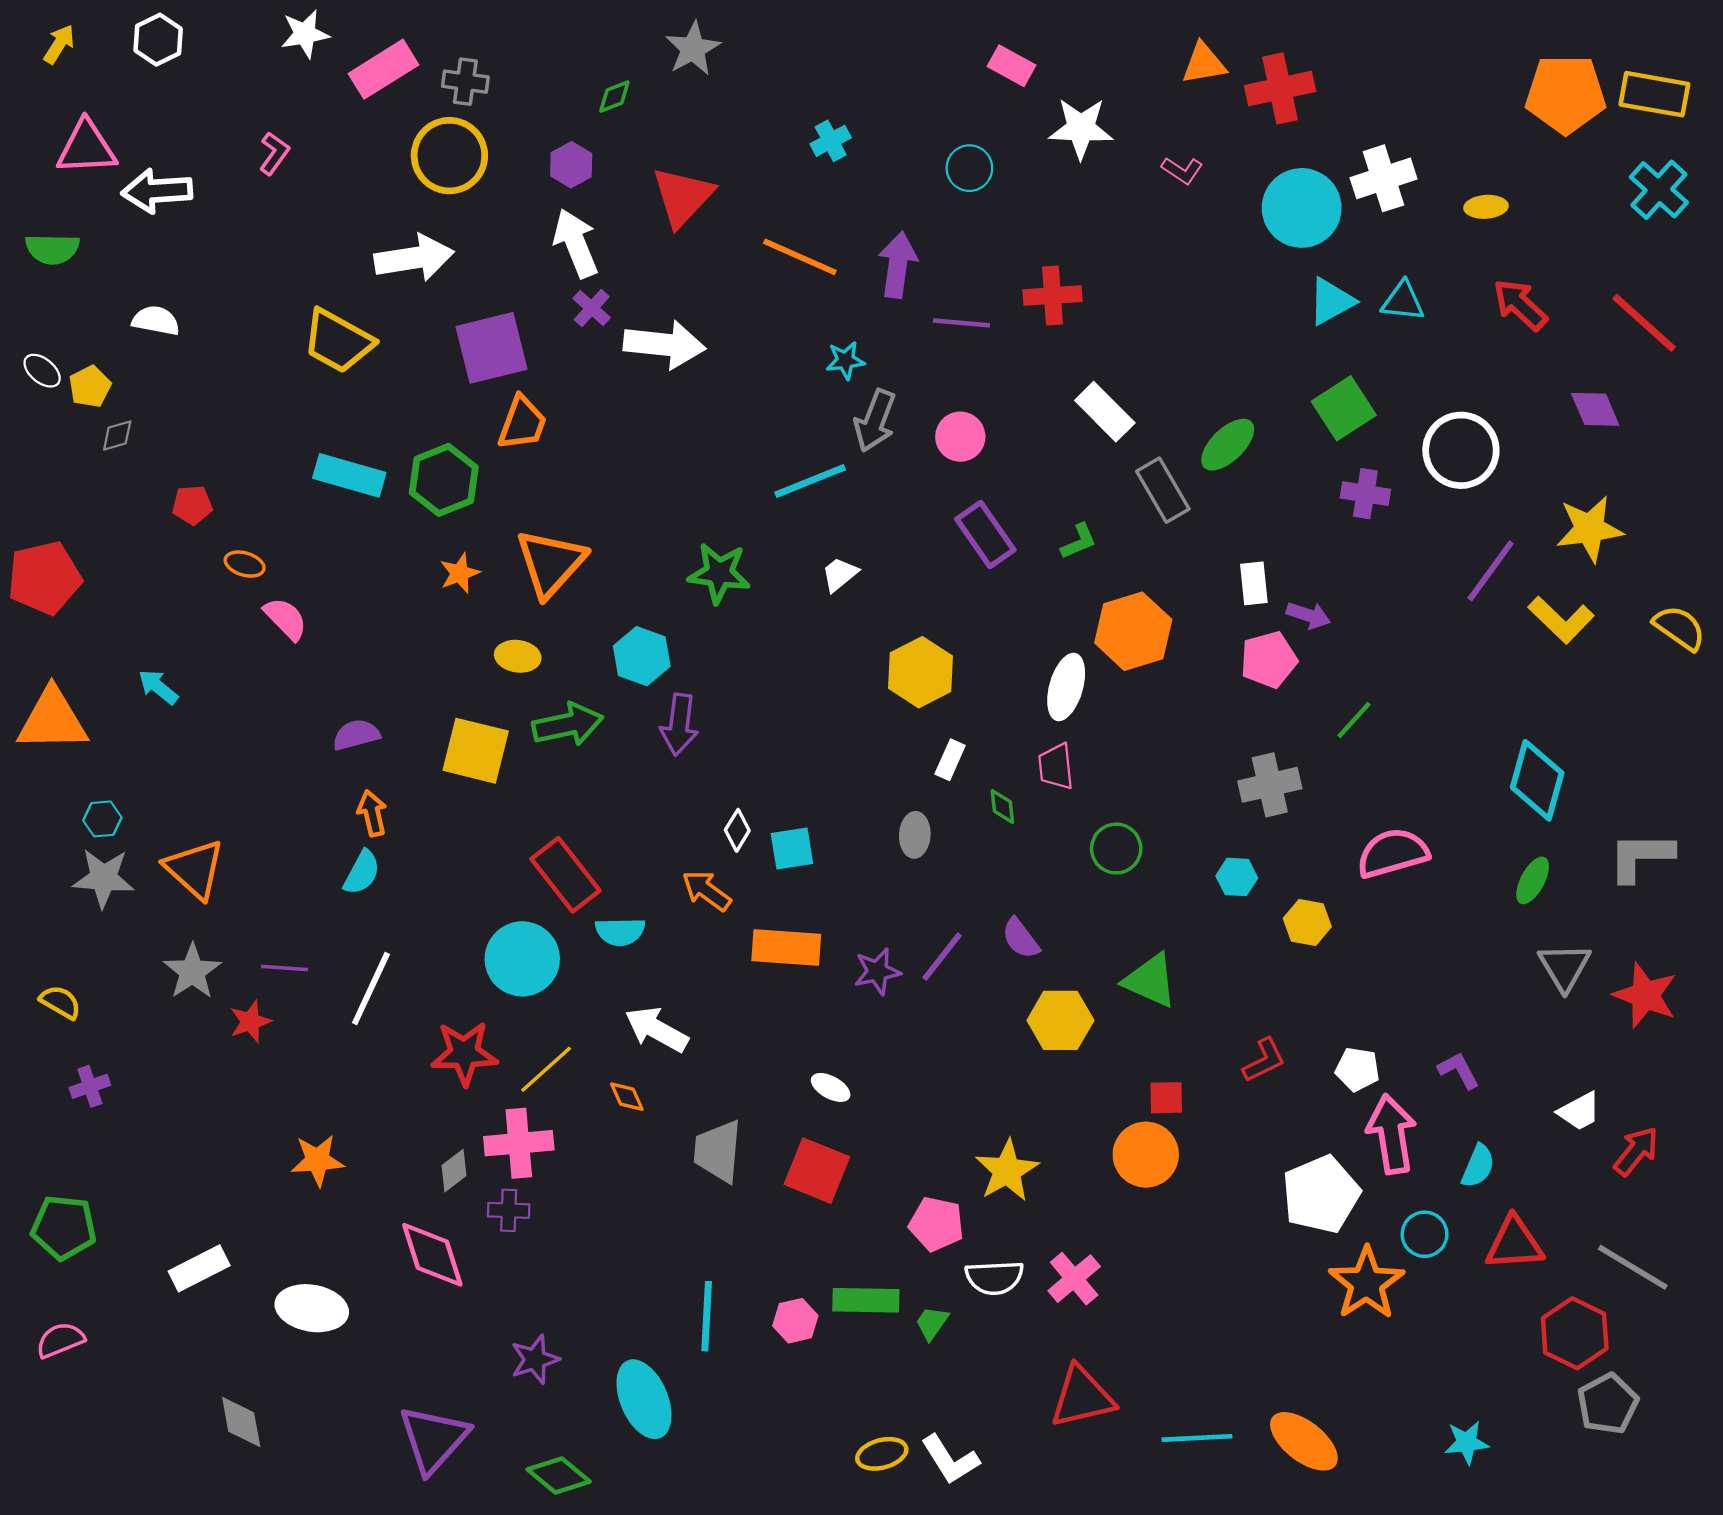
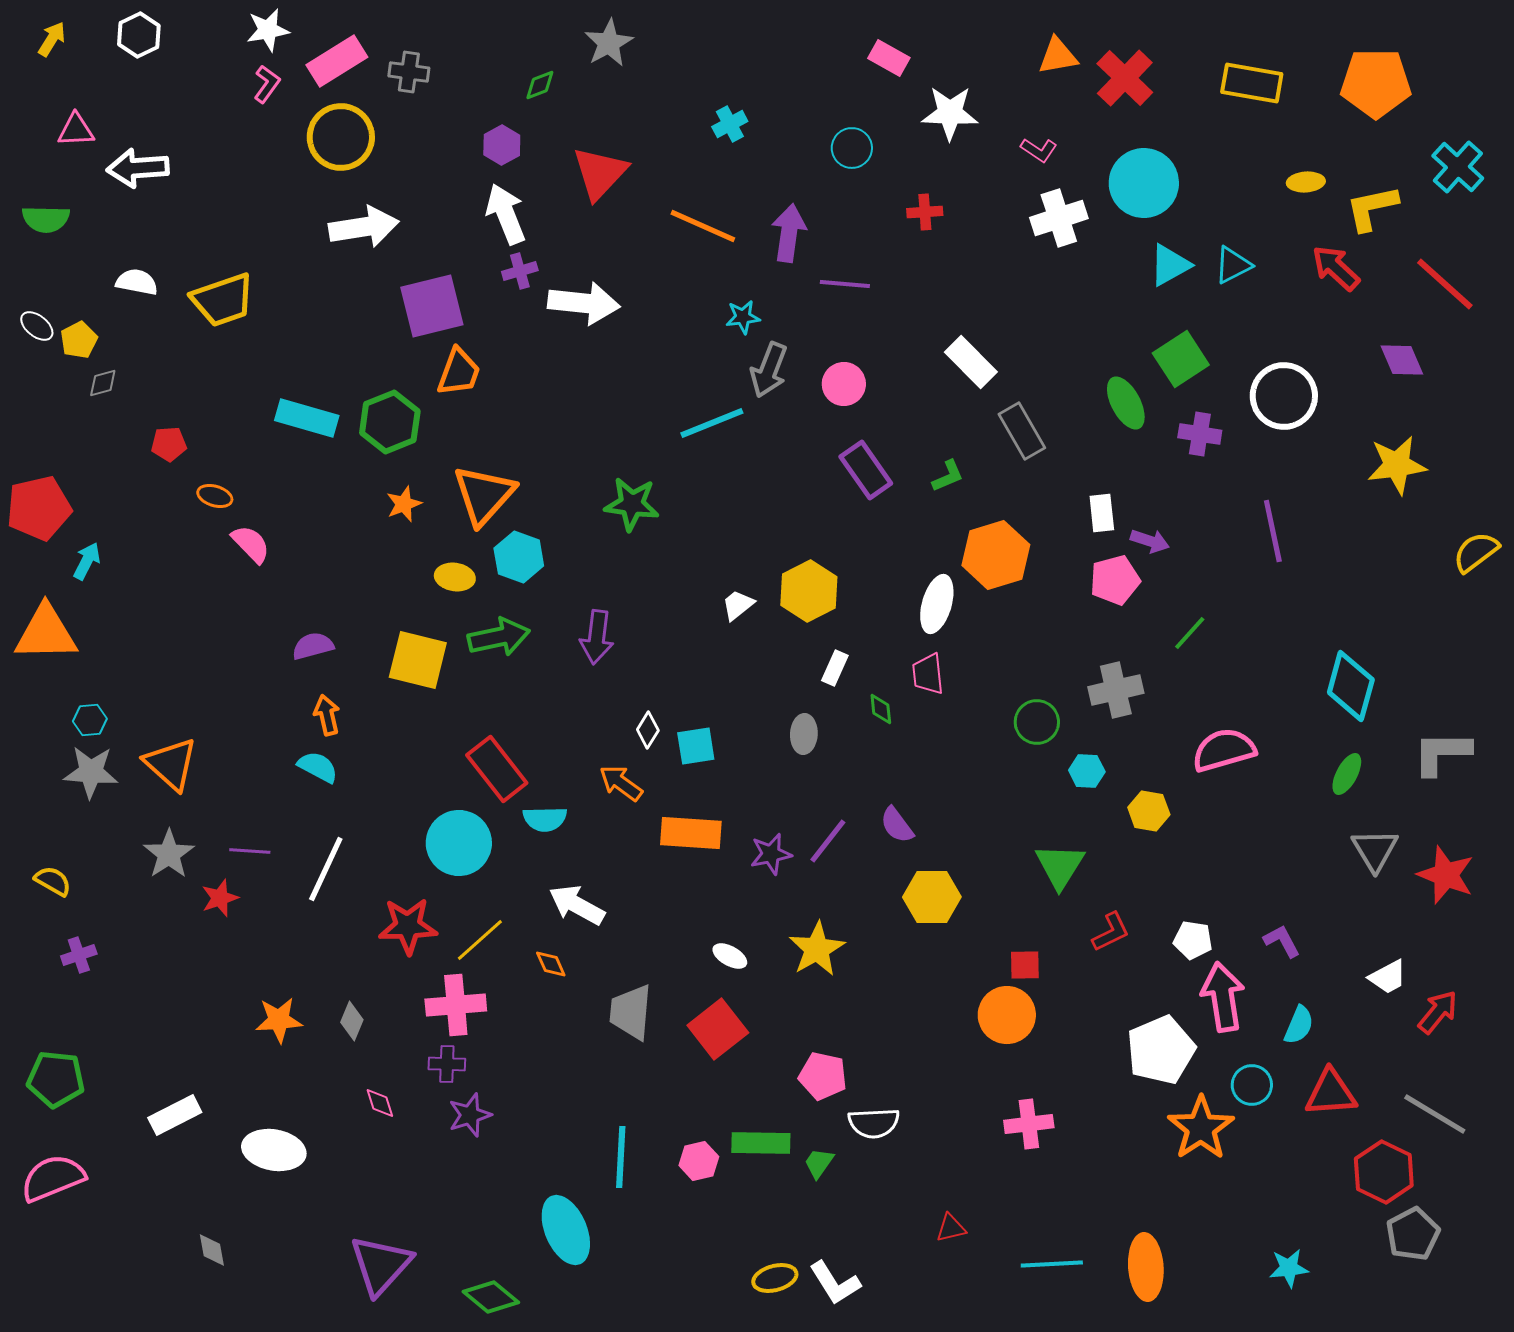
red cross: (1280, 88) -> (1125, 78), turned -34
yellow rectangle: (1654, 94) -> (1252, 83), moved
pink triangle: (86, 148) -> (76, 130), size x0.7
pink L-shape: (274, 153) -> (267, 84), moved
yellow circle: (449, 156) -> (341, 137), moved
white cross: (1384, 178) -> (1059, 218), moved
red cross: (1052, 296) -> (925, 212), moved, size x0.7
cyan triangle: (1403, 301) -> (1233, 265), turned -33
purple cross: (592, 308) -> (520, 271), turned 32
yellow trapezoid: (338, 341) -> (223, 300), moved, turned -48
green ellipse: (1228, 445) -> (1126, 403), moved, turned -74
purple line: (1491, 571) -> (1273, 531), moved, turned -48
white trapezoid: (840, 574) -> (738, 605), moved
yellow L-shape: (1561, 620) -> (1372, 208), moved, turned 124
yellow semicircle: (1679, 628) -> (1476, 552), turned -72
cyan hexagon: (642, 656) -> (519, 557), moved
cyan arrow: (158, 687) -> (87, 561), moved, turned 78
green circle: (1116, 849) -> (1037, 722), moved
cyan semicircle: (362, 872) -> (318, 767), turned -90
green triangle: (1150, 981) -> (1060, 866), moved, turned 38
gray diamond: (454, 1171) -> (352, 1021), moved, turned -30
red square: (817, 1171) -> (718, 1029), turned 30
yellow star: (1007, 1171) -> (817, 949), moved
pink diamond: (432, 1255) -> (380, 1103), size x0.5
pink cross: (1074, 1279) -> (1029, 1124), moved, turned 33
pink semicircle: (60, 1340) -> (53, 1178), size x1.5
purple star: (535, 1359) -> (470, 1115), moved
red triangle: (1082, 1397) -> (951, 1228), size x0.5
gray diamond: (241, 1422) -> (212, 1250), size x0.7
orange ellipse: (1304, 1441) -> (1146, 1267), turned 48

